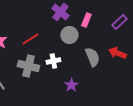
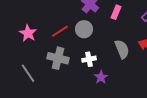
gray circle: (69, 35) -> (84, 29), moved
white cross: (53, 61) -> (89, 59), moved

